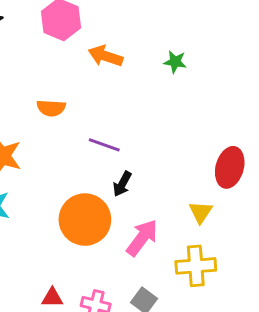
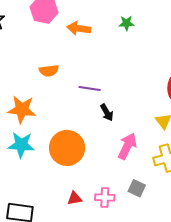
black arrow: (122, 184) -> (107, 113), turned -48
orange circle: (85, 220) -> (67, 148), moved

